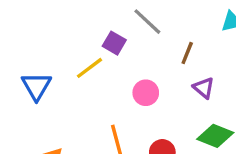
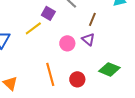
purple triangle: (204, 88) -> (88, 39), moved

